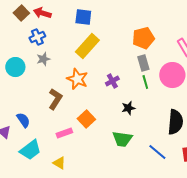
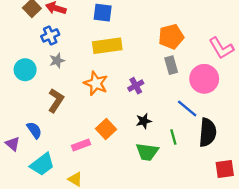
yellow rectangle: (87, 46) -> (107, 46), turned 40
green line: (145, 82) -> (173, 137), moved
brown L-shape: (55, 99) -> (56, 100), moved
black star: (128, 108) -> (144, 121), moved
blue line: (157, 152) -> (187, 108), moved

